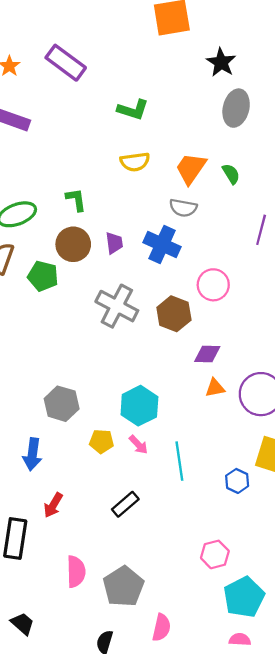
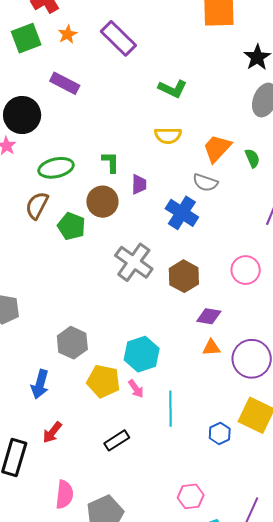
purple trapezoid: (114, 243) -> (139, 184), moved
pink circle: (213, 285) -> (246, 270), moved
yellow pentagon: (102, 441) -> (103, 381), size x1.5

